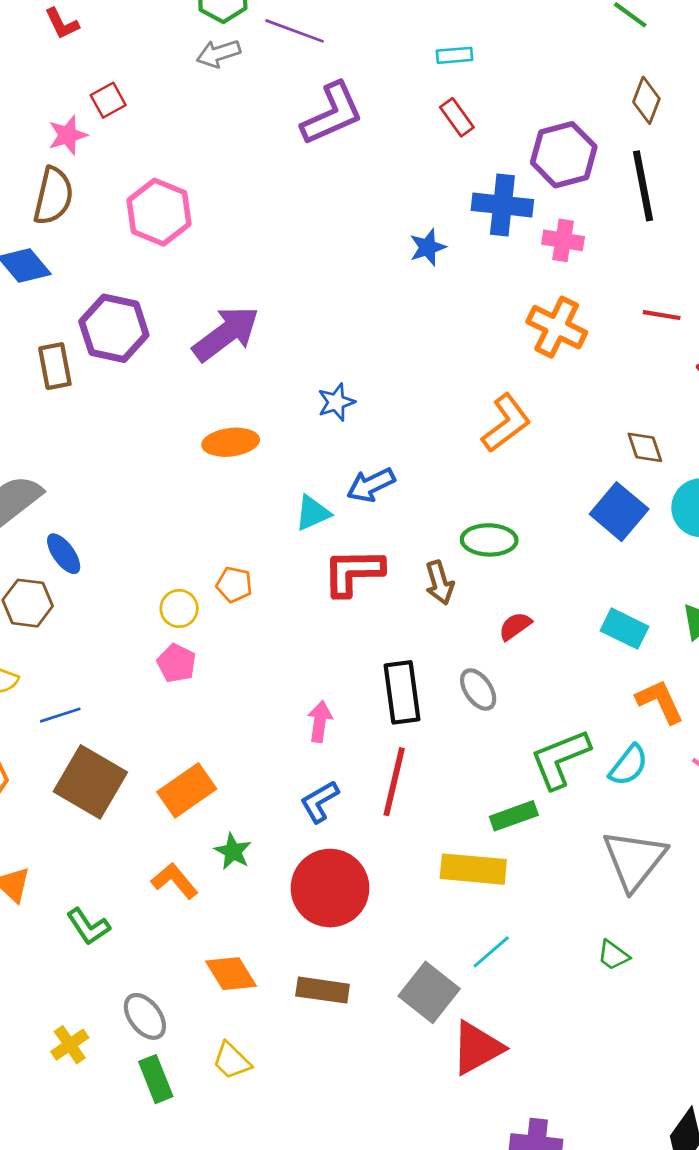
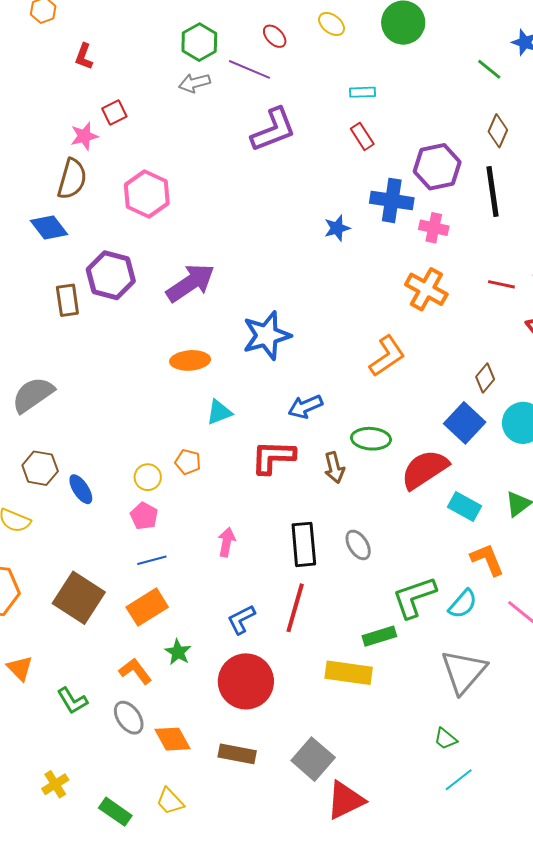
red L-shape: (62, 24) -> (84, 56), turned 44
blue star: (336, 402) -> (267, 335), size x1.8
brown diamond: (645, 447) -> (485, 378), turned 56
blue arrow: (371, 485) -> (305, 407), moved
cyan triangle: (313, 513) -> (219, 412), moved
blue ellipse: (64, 554) -> (81, 489), moved
red semicircle: (515, 626) -> (425, 469), moved, size x2.0
blue line: (60, 715) -> (152, 560), moved
pink arrow: (320, 721) -> (227, 542), moved
cyan line: (491, 952) -> (459, 780), moved
gray ellipse: (145, 1016) -> (129, 718), moved
green rectangle: (156, 1079) -> (115, 812), turned -36

